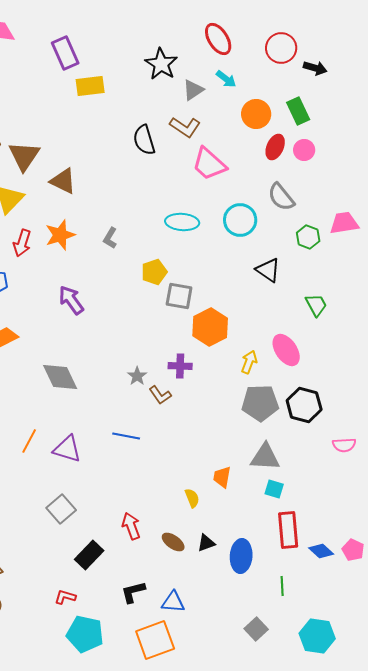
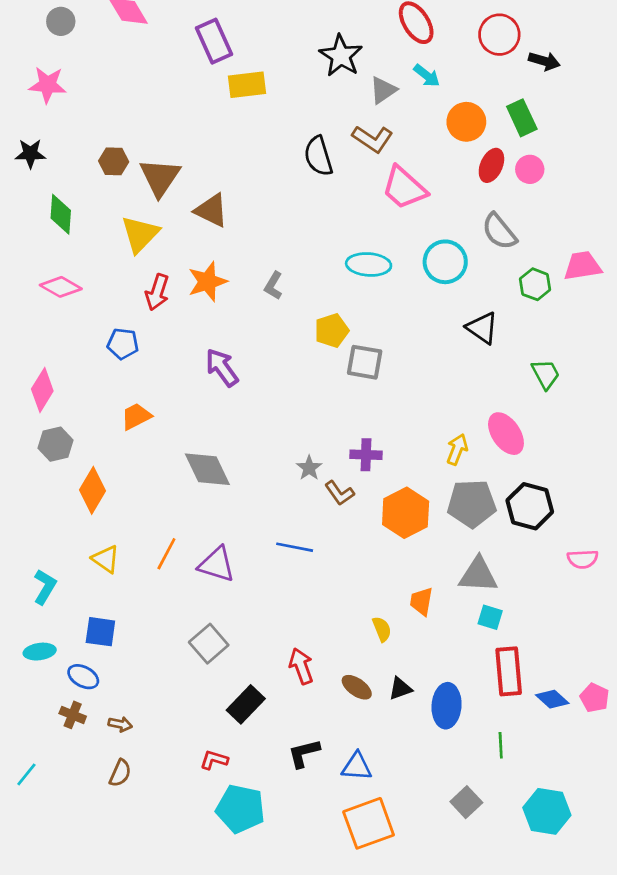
orange hexagon: (210, 327) -> (406, 513), moved
orange square: (155, 640) -> (369, 823), moved

